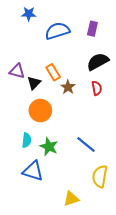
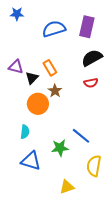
blue star: (29, 14) -> (17, 14), moved
purple rectangle: (92, 29) -> (87, 27), size x1.5
brown star: (68, 87) -> (55, 91), moved
red semicircle: (97, 88) -> (91, 83), turned 88
green star: (49, 147) -> (60, 148), moved, turned -30

